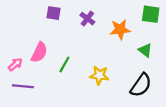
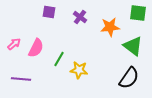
green triangle: (145, 50) -> (133, 46), size x1.5
pink arrow: (15, 64) -> (14, 44), moved
yellow star: (99, 75) -> (79, 70), moved

